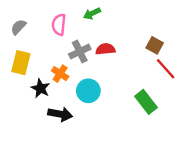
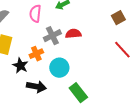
brown square: (155, 45) -> (118, 18), moved, turned 32
orange cross: (60, 74) -> (36, 54), turned 32
green rectangle: (146, 102) -> (78, 93), moved

